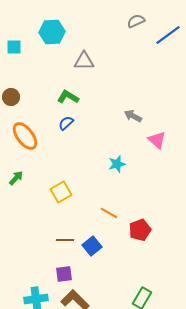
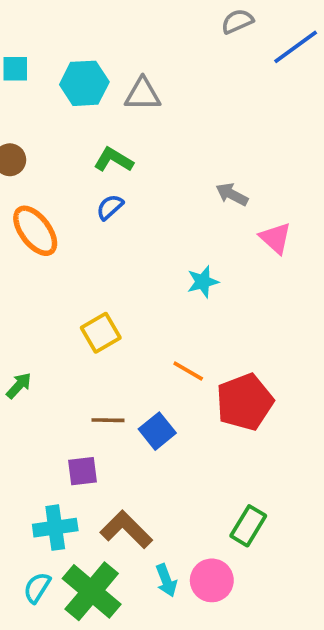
cyan hexagon: (52, 32) -> (84, 83), moved
green arrow: (16, 178) -> (19, 386), moved
red pentagon: (140, 230) -> (245, 402), size x1.4
purple square: (64, 274) -> (83, 471), moved

